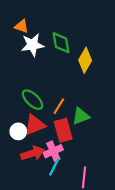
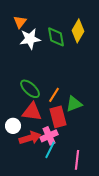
orange triangle: (22, 26) -> (20, 22), turned 48
yellow diamond: (85, 60) -> (78, 31), moved
red triangle: (35, 125) -> (32, 112), turned 30
white circle: (18, 131) -> (13, 126), moved

